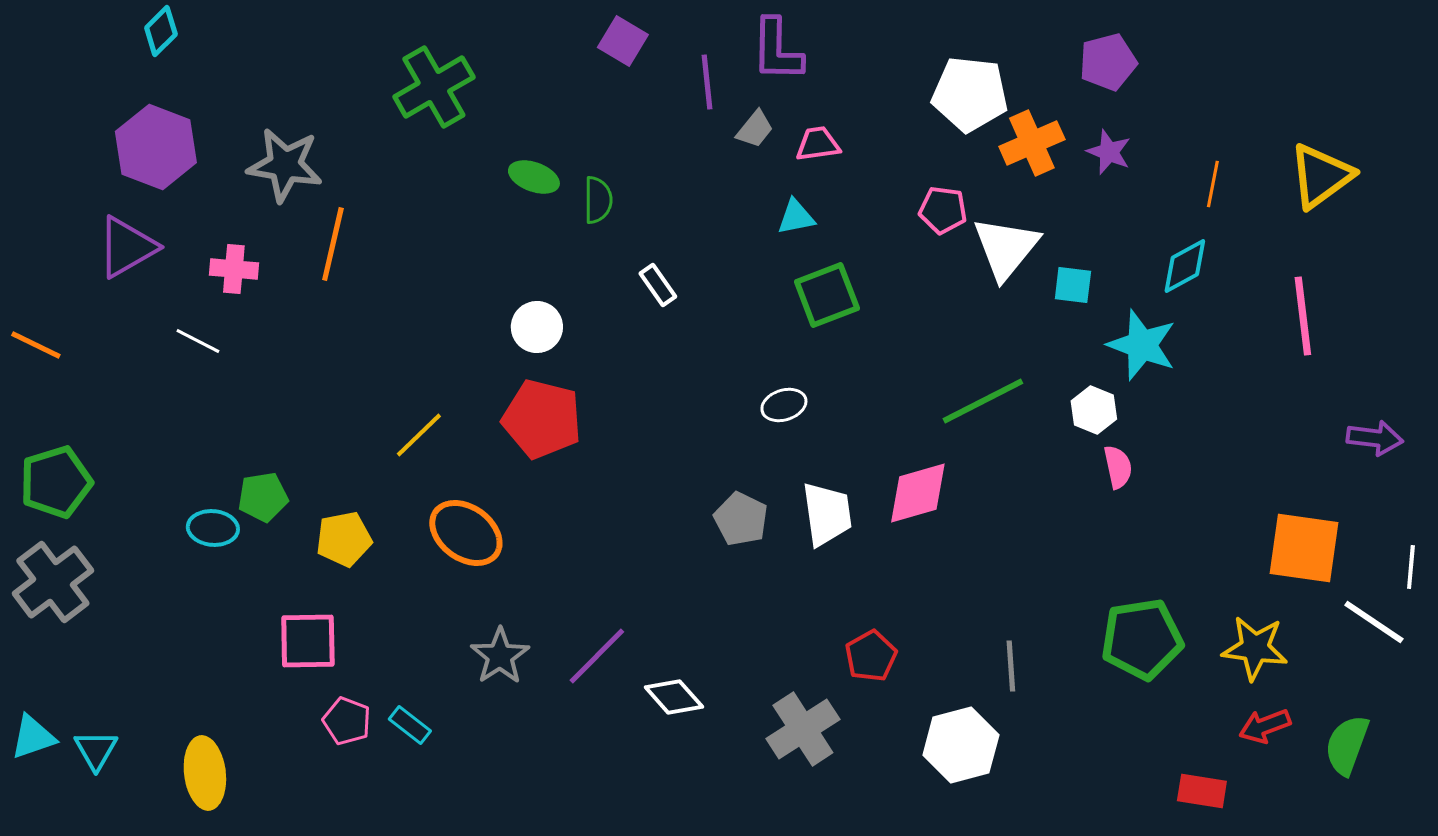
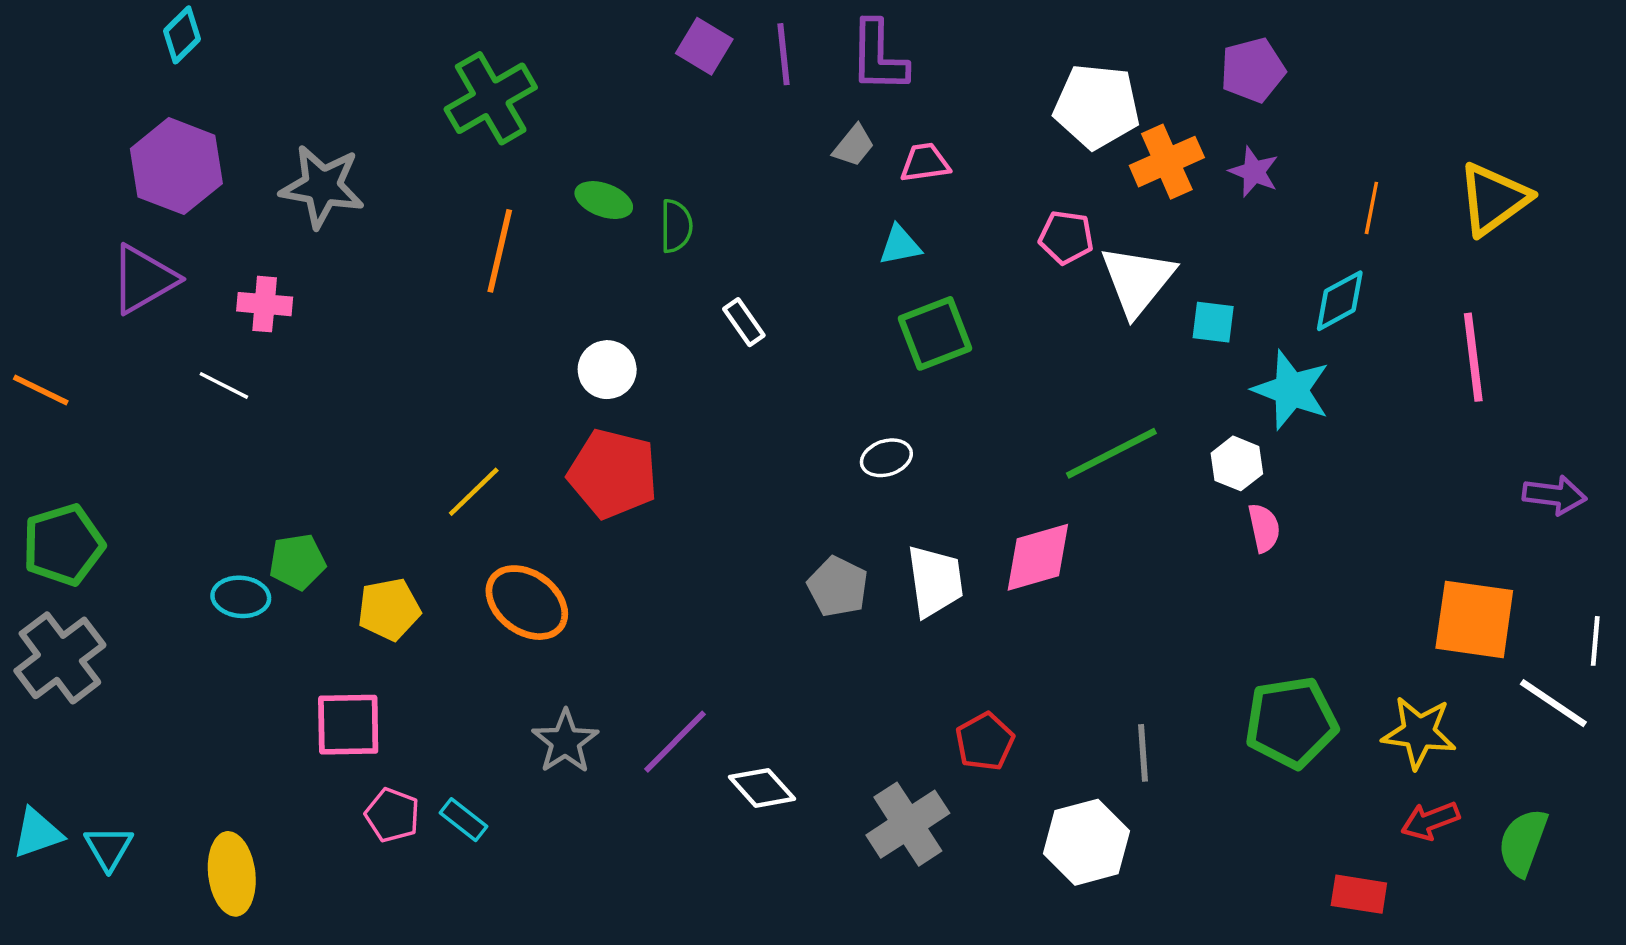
purple line: (707, 82) -> (784, 54), moved
orange line: (333, 244) -> (500, 251), moved

